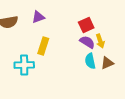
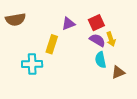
purple triangle: (38, 17) -> (68, 24), moved
brown triangle: (107, 63) -> (118, 72), moved

